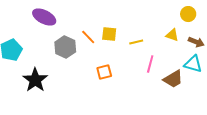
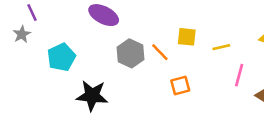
orange line: (88, 37) -> (160, 52), moved
black star: (35, 80) -> (92, 96), turned -30

